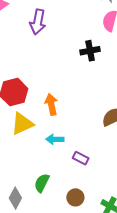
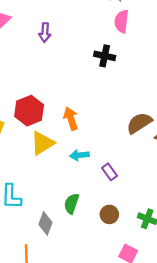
purple arrow: (38, 22) -> (45, 33), size x0.7
black cross: (90, 51) -> (105, 56), turned 30
purple rectangle: (81, 158) -> (110, 172), turned 35

